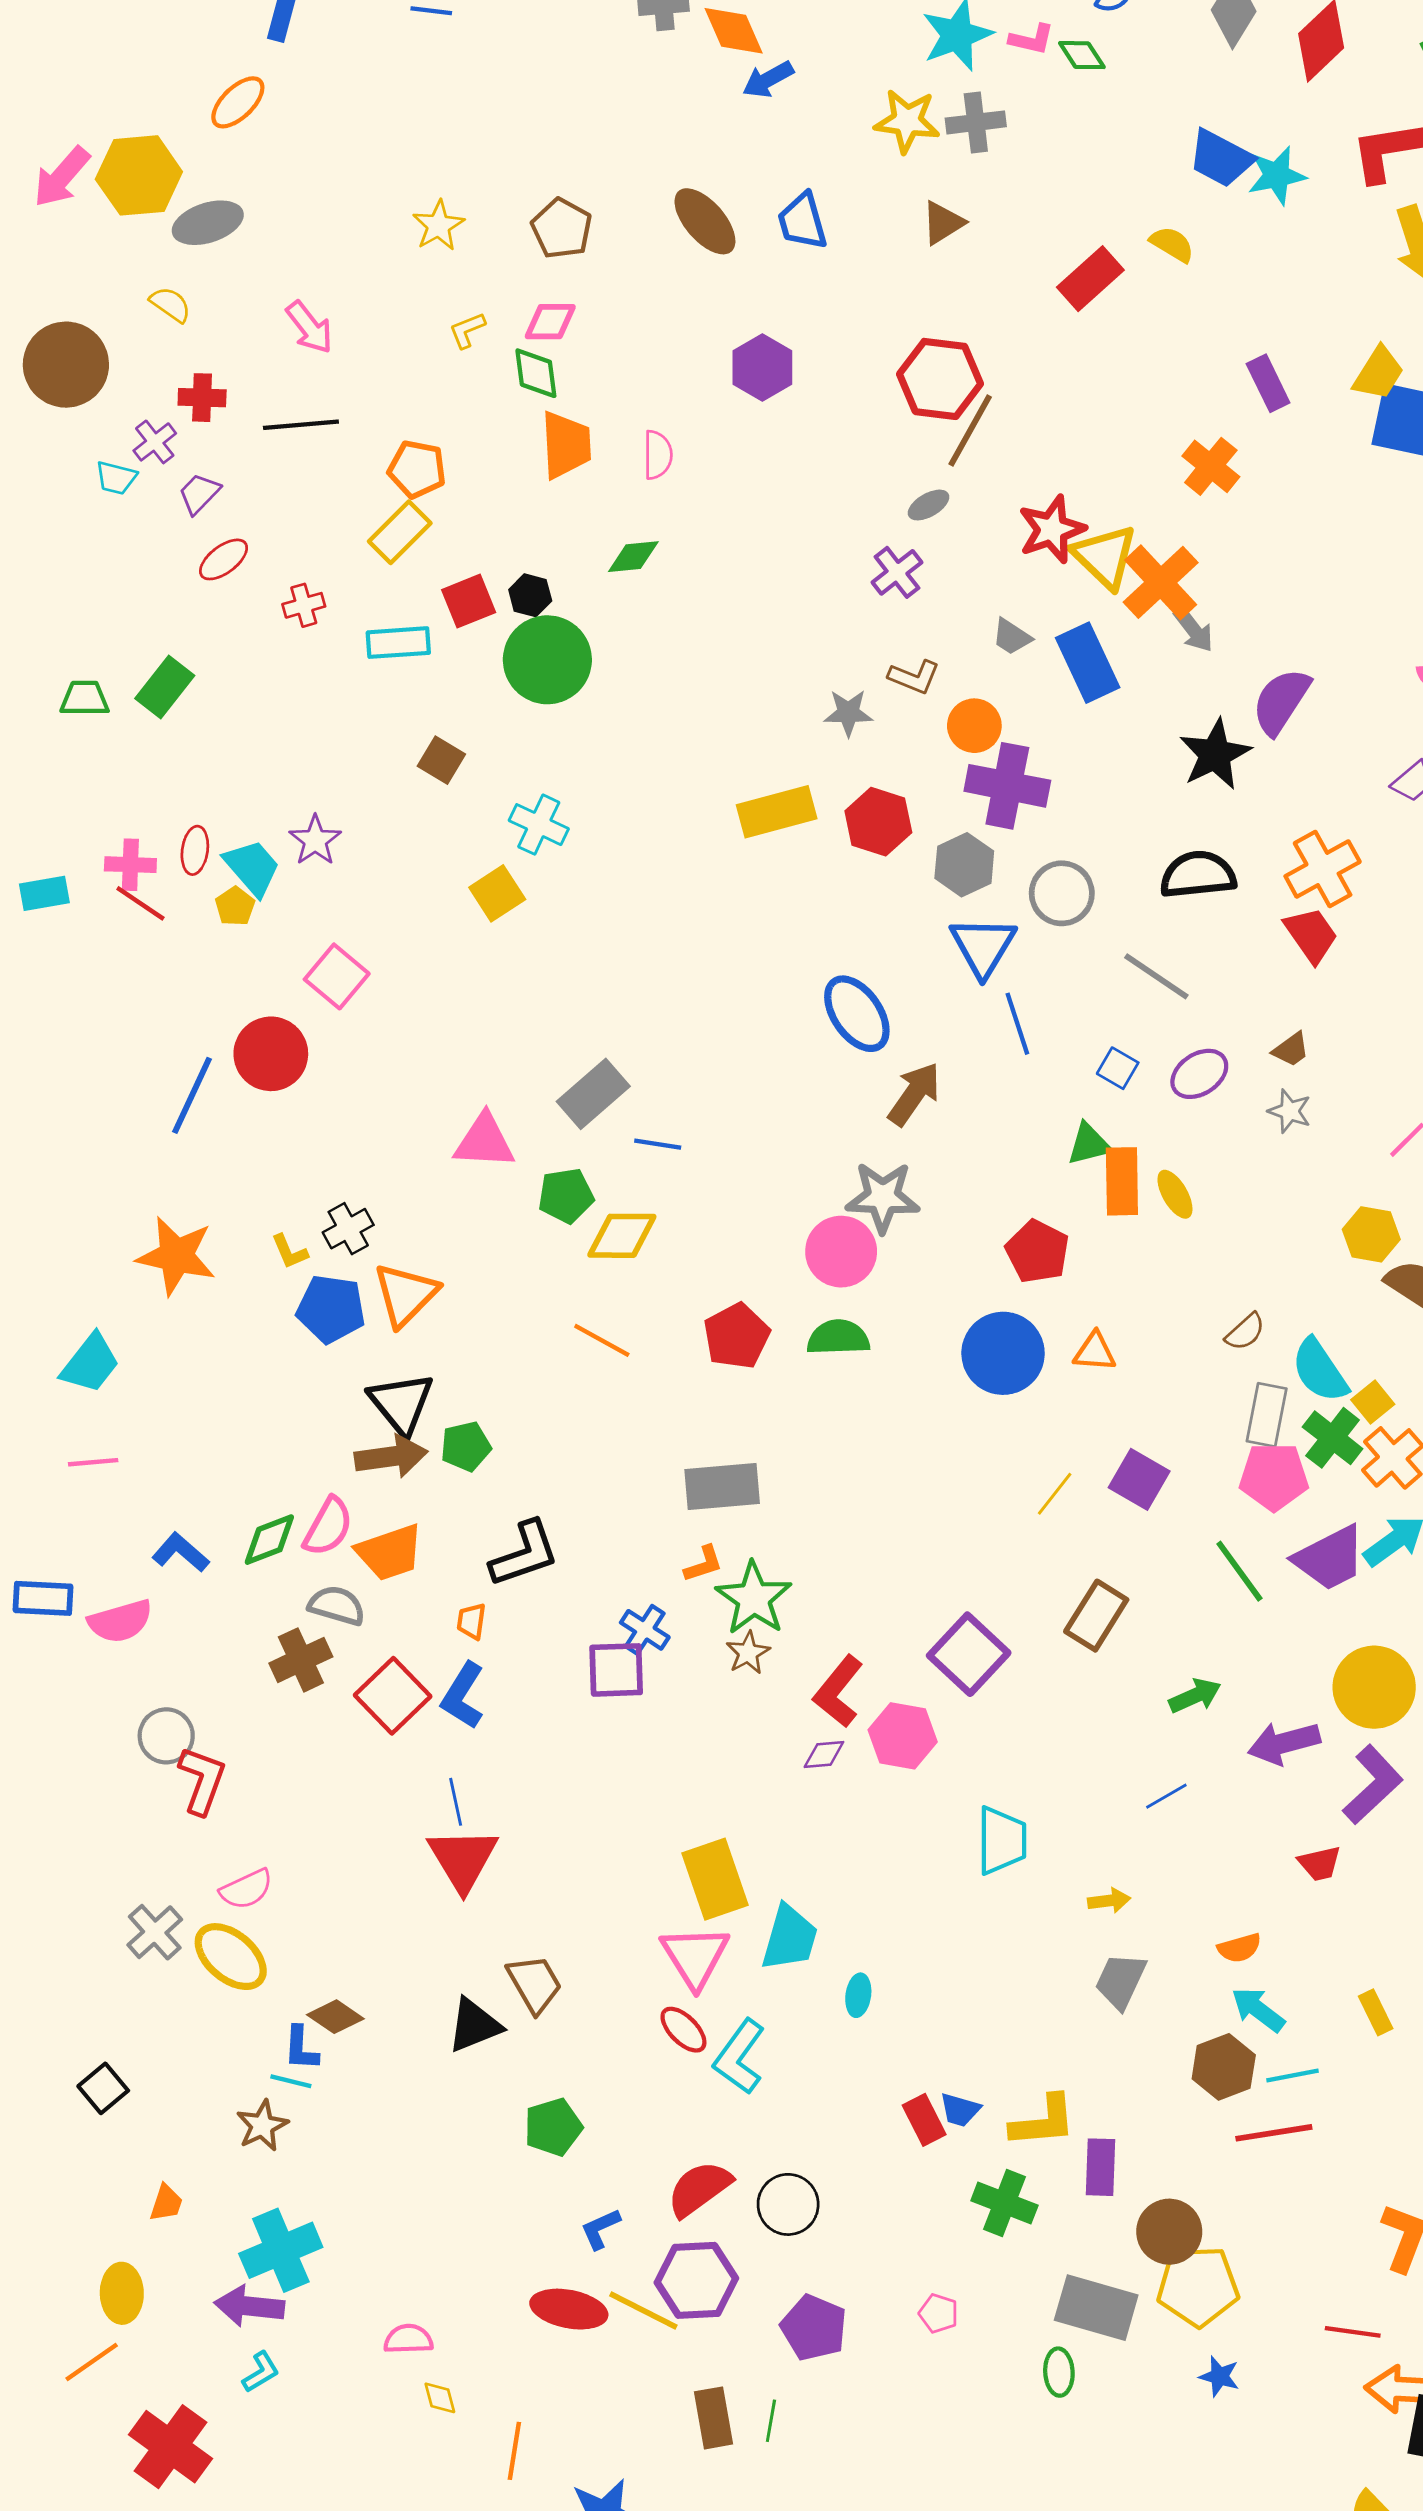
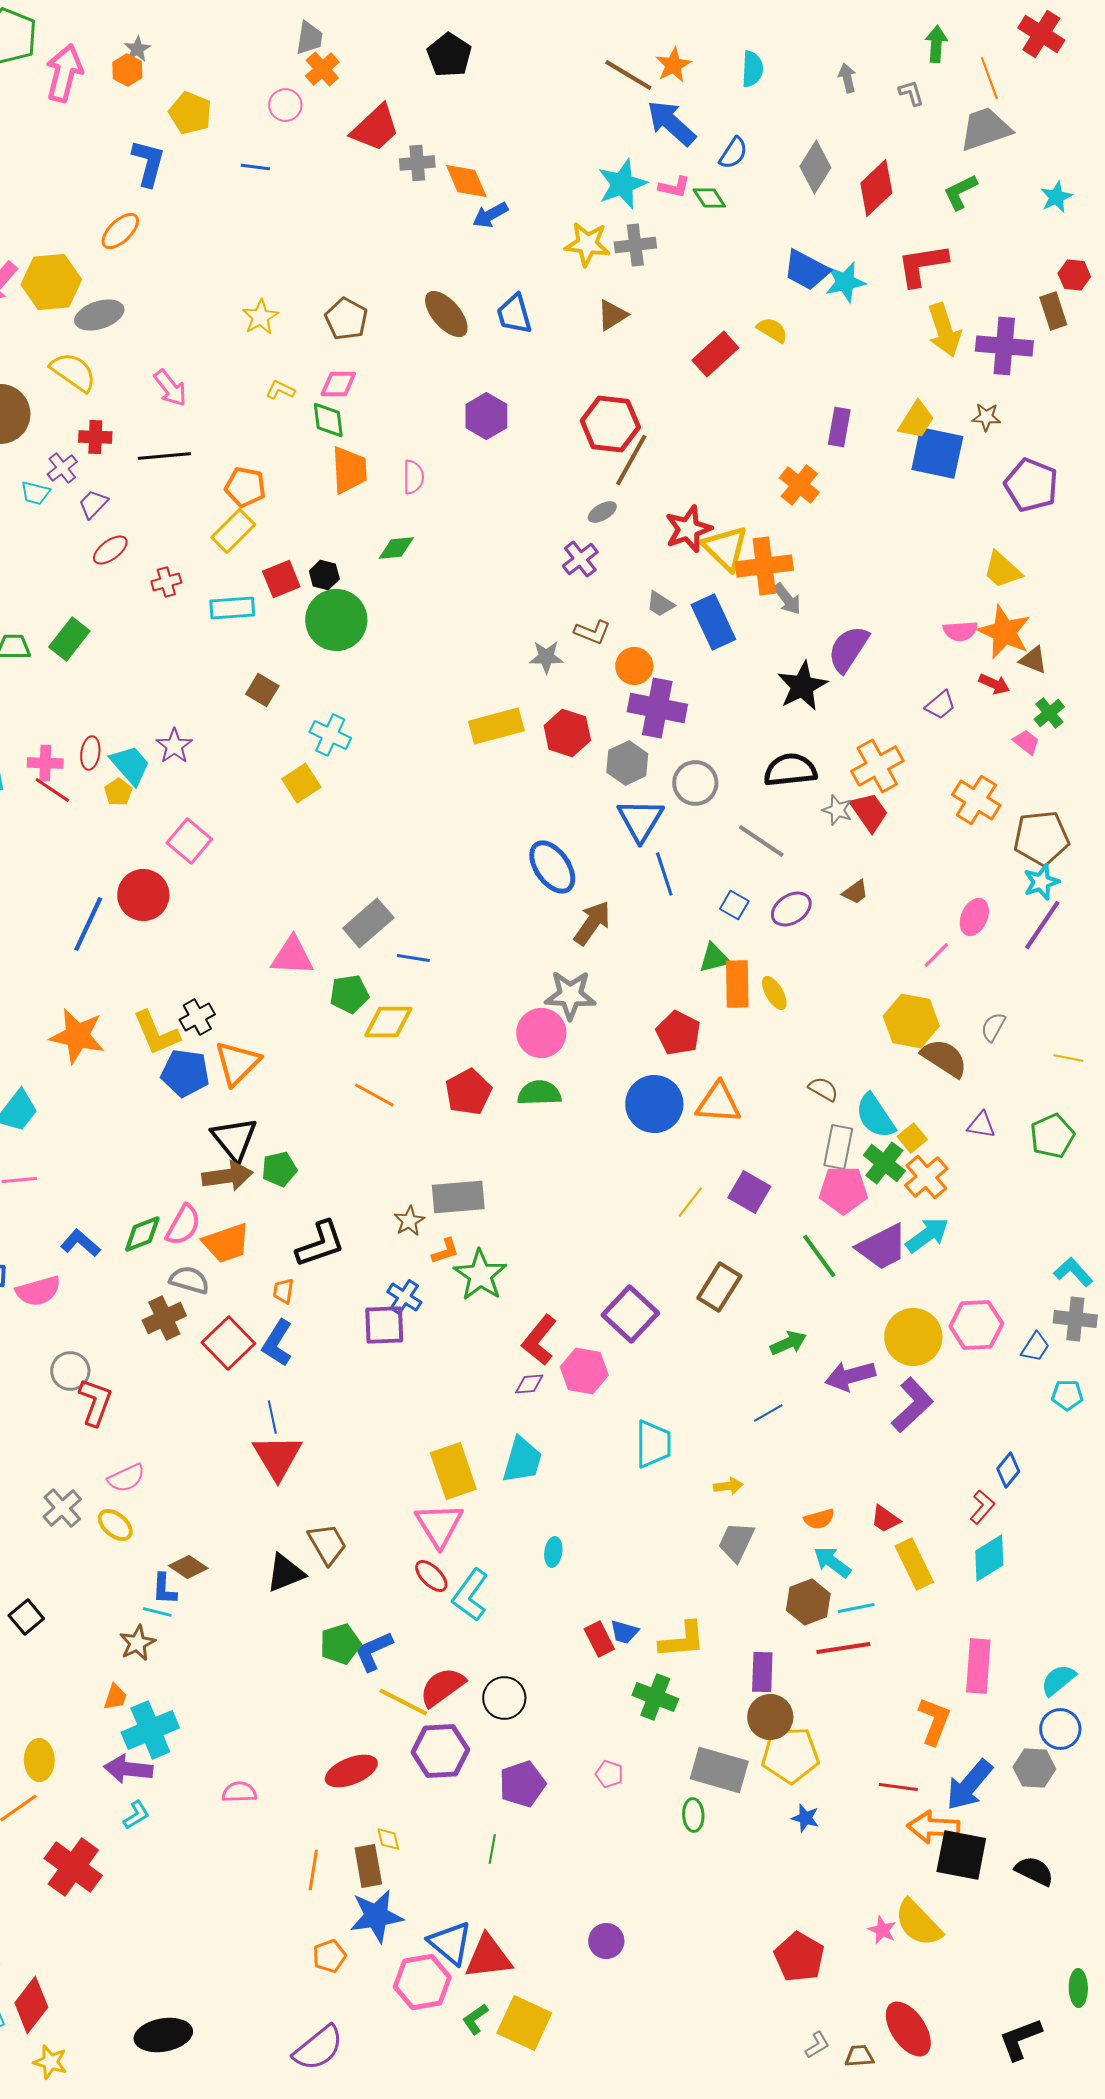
yellow semicircle: (171, 304) -> (73, 372), size x1.6
yellow L-shape: (467, 330) -> (280, 390), turned 48
purple rectangle: (1268, 383) -> (839, 427), turned 36
orange cross: (1161, 582) -> (764, 566), turned 36
gray star: (1290, 1111) -> (837, 810), moved
yellow hexagon: (1371, 1234) -> (911, 1021), size x1.4
yellow L-shape: (289, 1252) -> (156, 1033), size x1.8
brown semicircle: (1245, 1332) -> (823, 1089), turned -108
orange triangle: (1095, 1352) -> (718, 1103), size x1.5
brown star: (748, 1653) -> (409, 1221), moved
red trapezoid: (1320, 1863) -> (885, 1519), moved, turned 48
cyan trapezoid: (790, 1938) -> (522, 1460), moved
yellow ellipse: (231, 1957) -> (115, 1525), size x0.7
yellow rectangle: (1376, 2012) -> (914, 1564), size x1.6
purple rectangle: (1100, 2167) -> (762, 1672), moved
orange trapezoid: (166, 2203) -> (115, 1697), moved
blue L-shape: (600, 2229) -> (373, 1651), moved, size x1.4
red ellipse: (569, 2309) -> (351, 1771), turned -33
yellow line: (643, 2310) -> (403, 1702), moved
purple pentagon: (814, 2328) -> (522, 1784), turned 30
yellow diamond: (440, 2398) -> (388, 1839), moved
brown rectangle: (714, 2418) -> (368, 1866), moved

